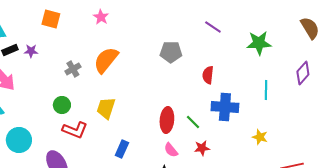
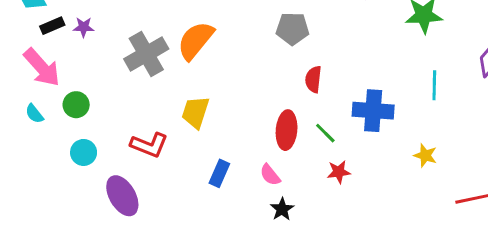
gray cross: (73, 69) -> (146, 54), size x1.8
red semicircle: (208, 75) -> (313, 79), moved
green circle: (62, 105) -> (76, 105), moved
cyan circle: (19, 140) -> (84, 152), moved, size x0.7
pink semicircle: (171, 150) -> (270, 175), moved

